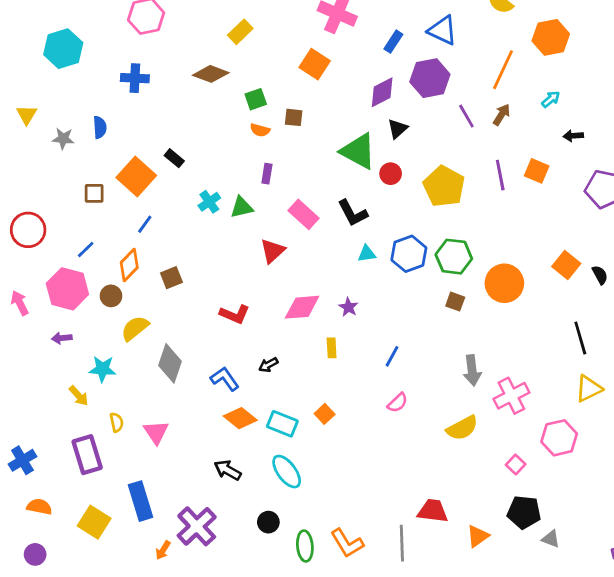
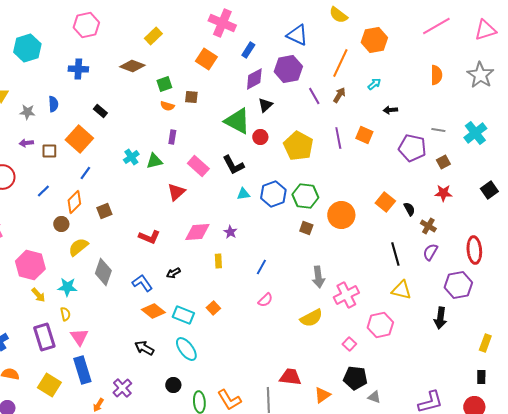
blue rectangle: (393, 42) -> (248, 50), moved
black rectangle: (174, 158) -> (100, 111), moved
pink hexagon: (67, 289) -> (30, 265), moved
purple arrow: (62, 338) -> (26, 143), moved
cyan star: (103, 369) -> (67, 287), moved
yellow triangle: (589, 389) -> (401, 290), turned 40
pink triangle: (156, 432) -> (79, 337), moved
purple cross: (197, 526) -> (122, 388), size x0.7

